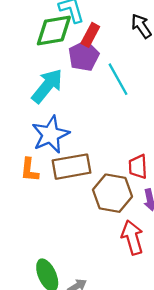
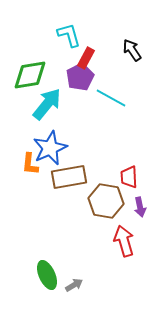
green diamond: (54, 31) -> (30, 75), moved
cyan line: (118, 79) -> (111, 98), turned -32
orange L-shape: (29, 170) -> (30, 164), moved

